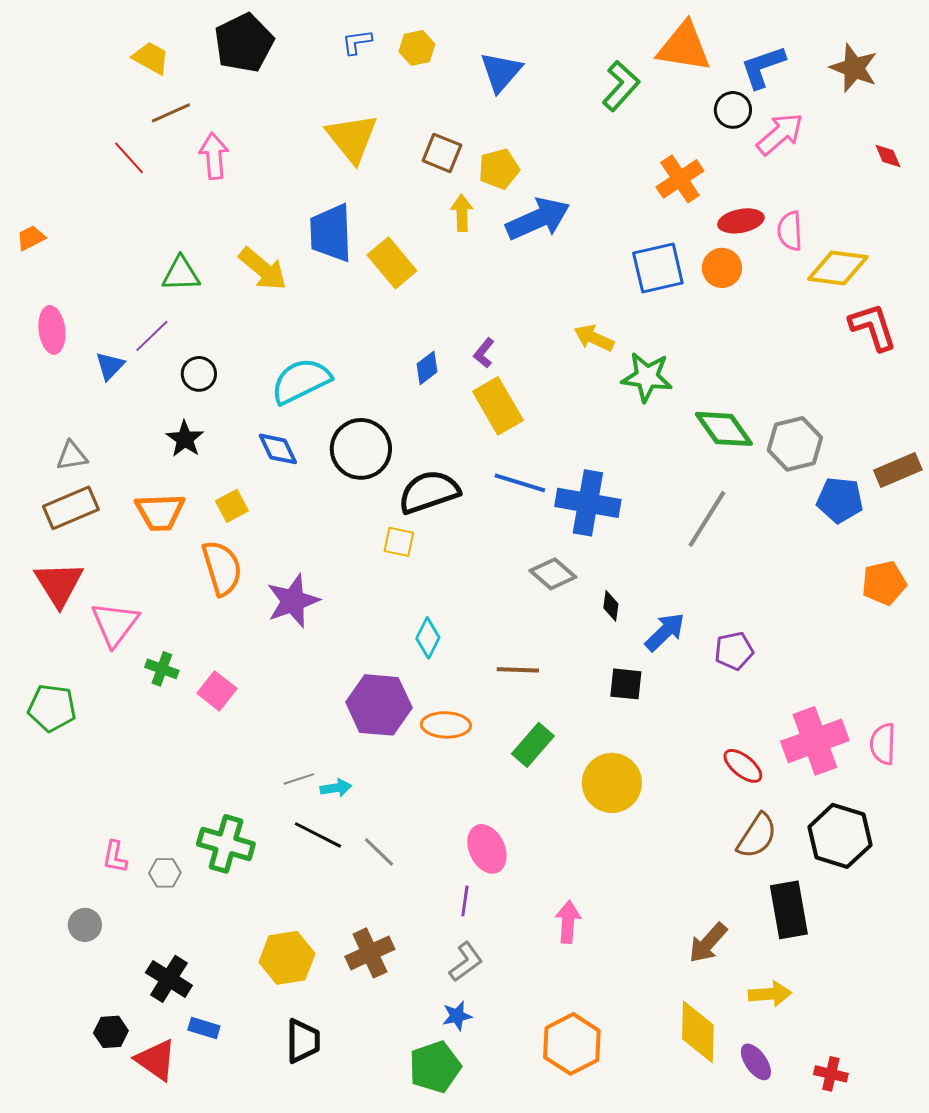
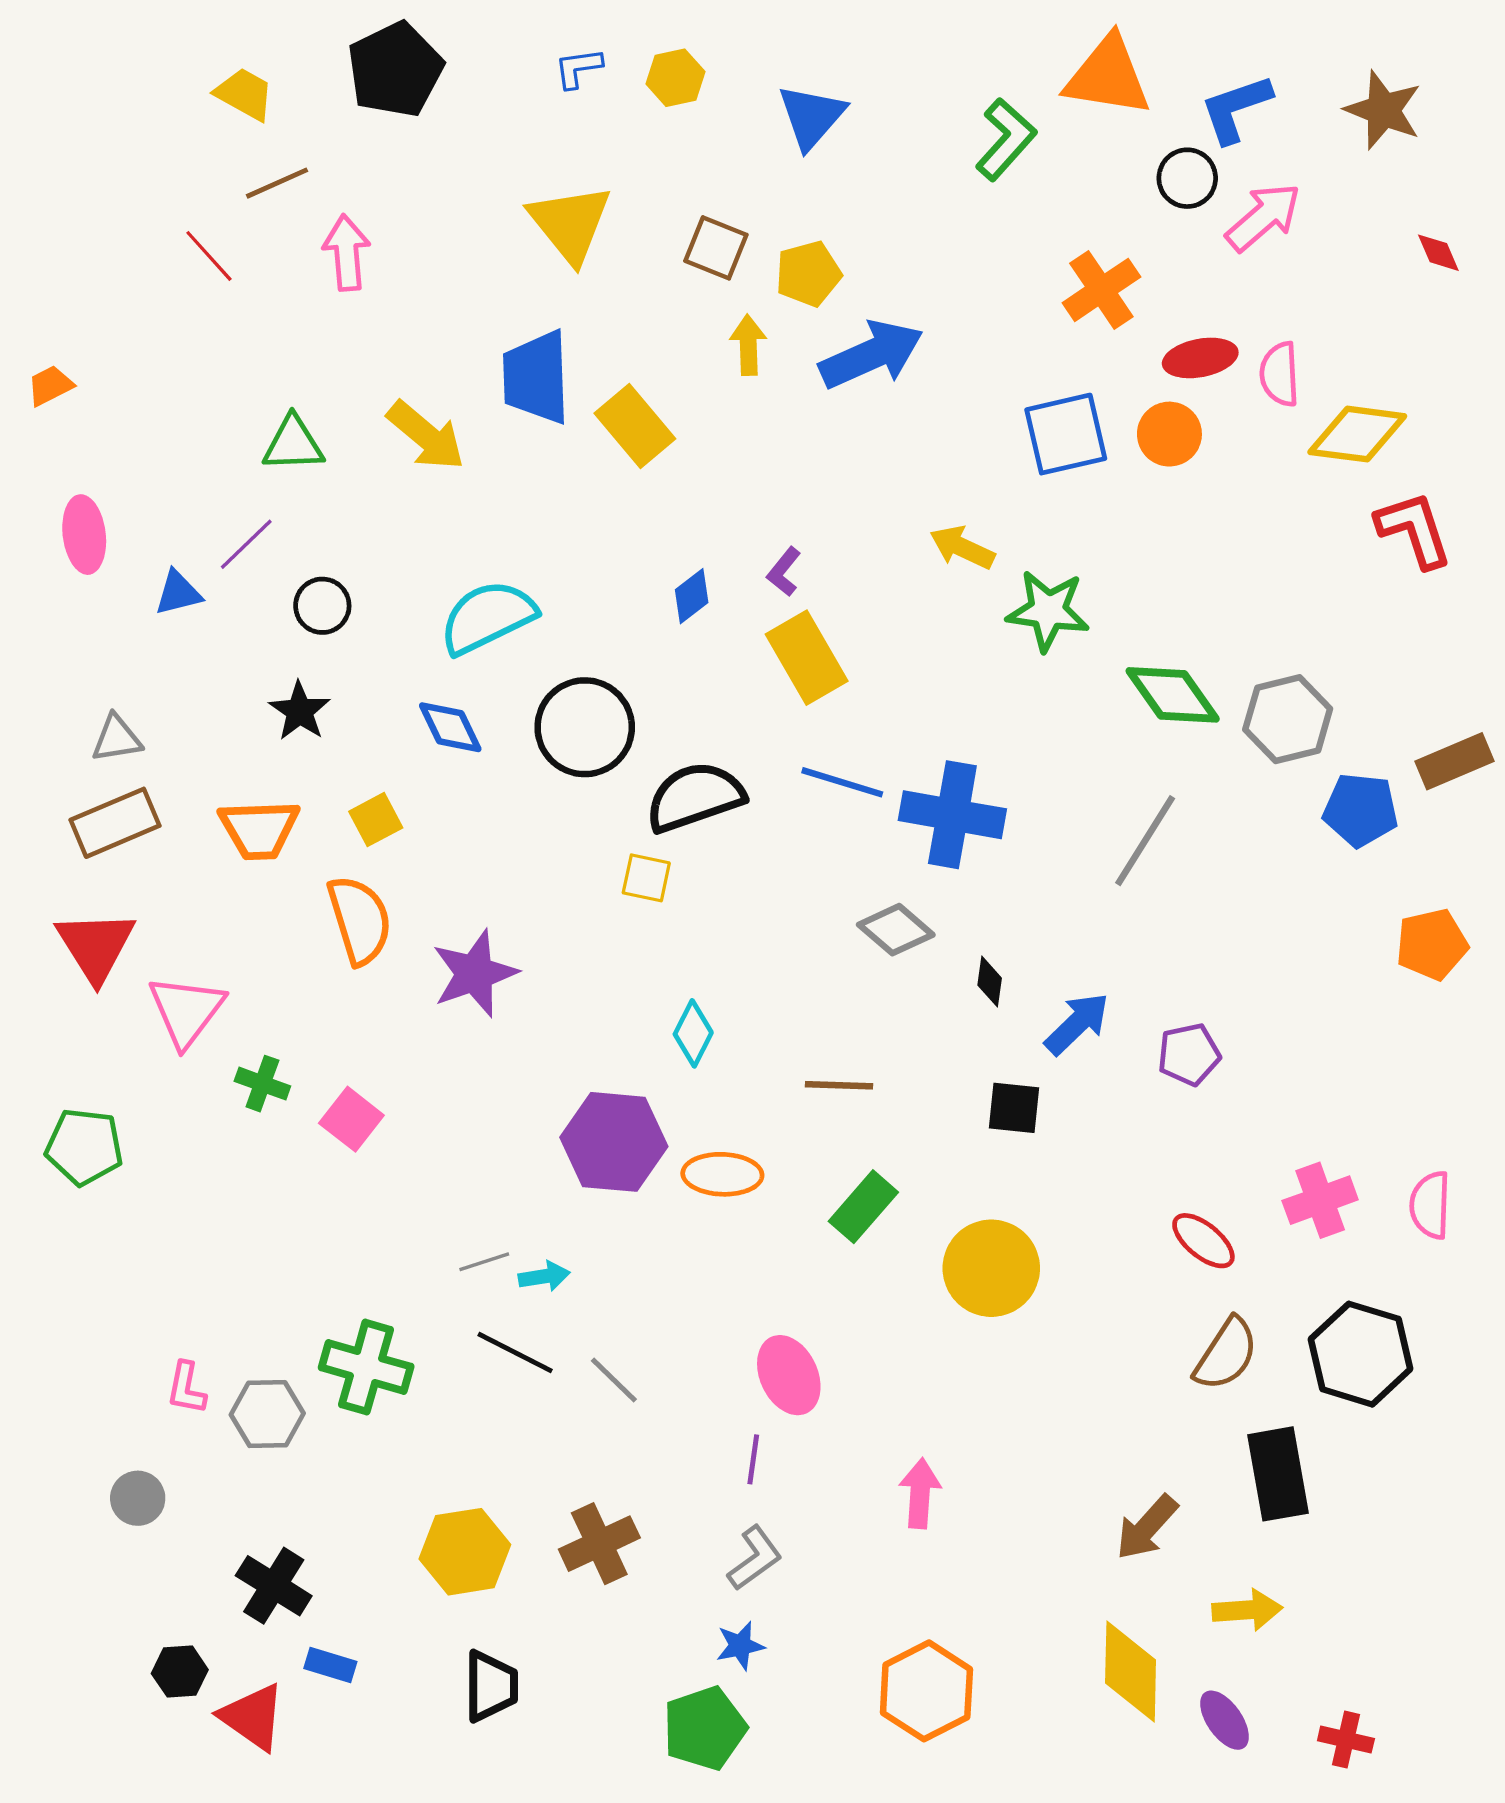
blue triangle: (110, 366) -> (178, 593), turned 32
pink cross: (815, 741) -> (1320, 1200), size x0.7
gray hexagon: (165, 873) -> (267, 1414), size x1.4

